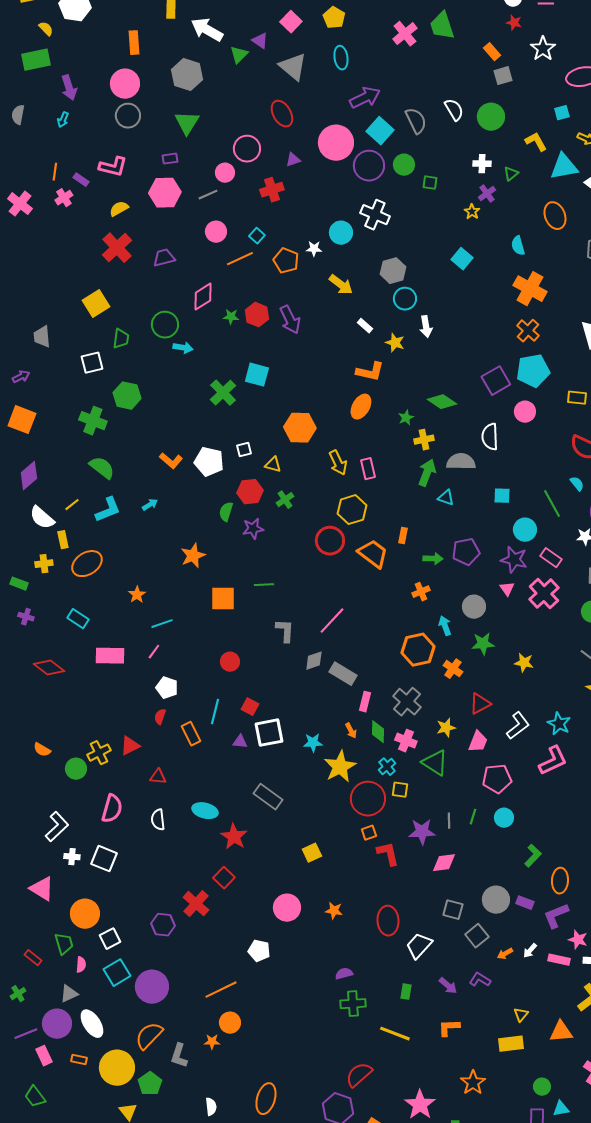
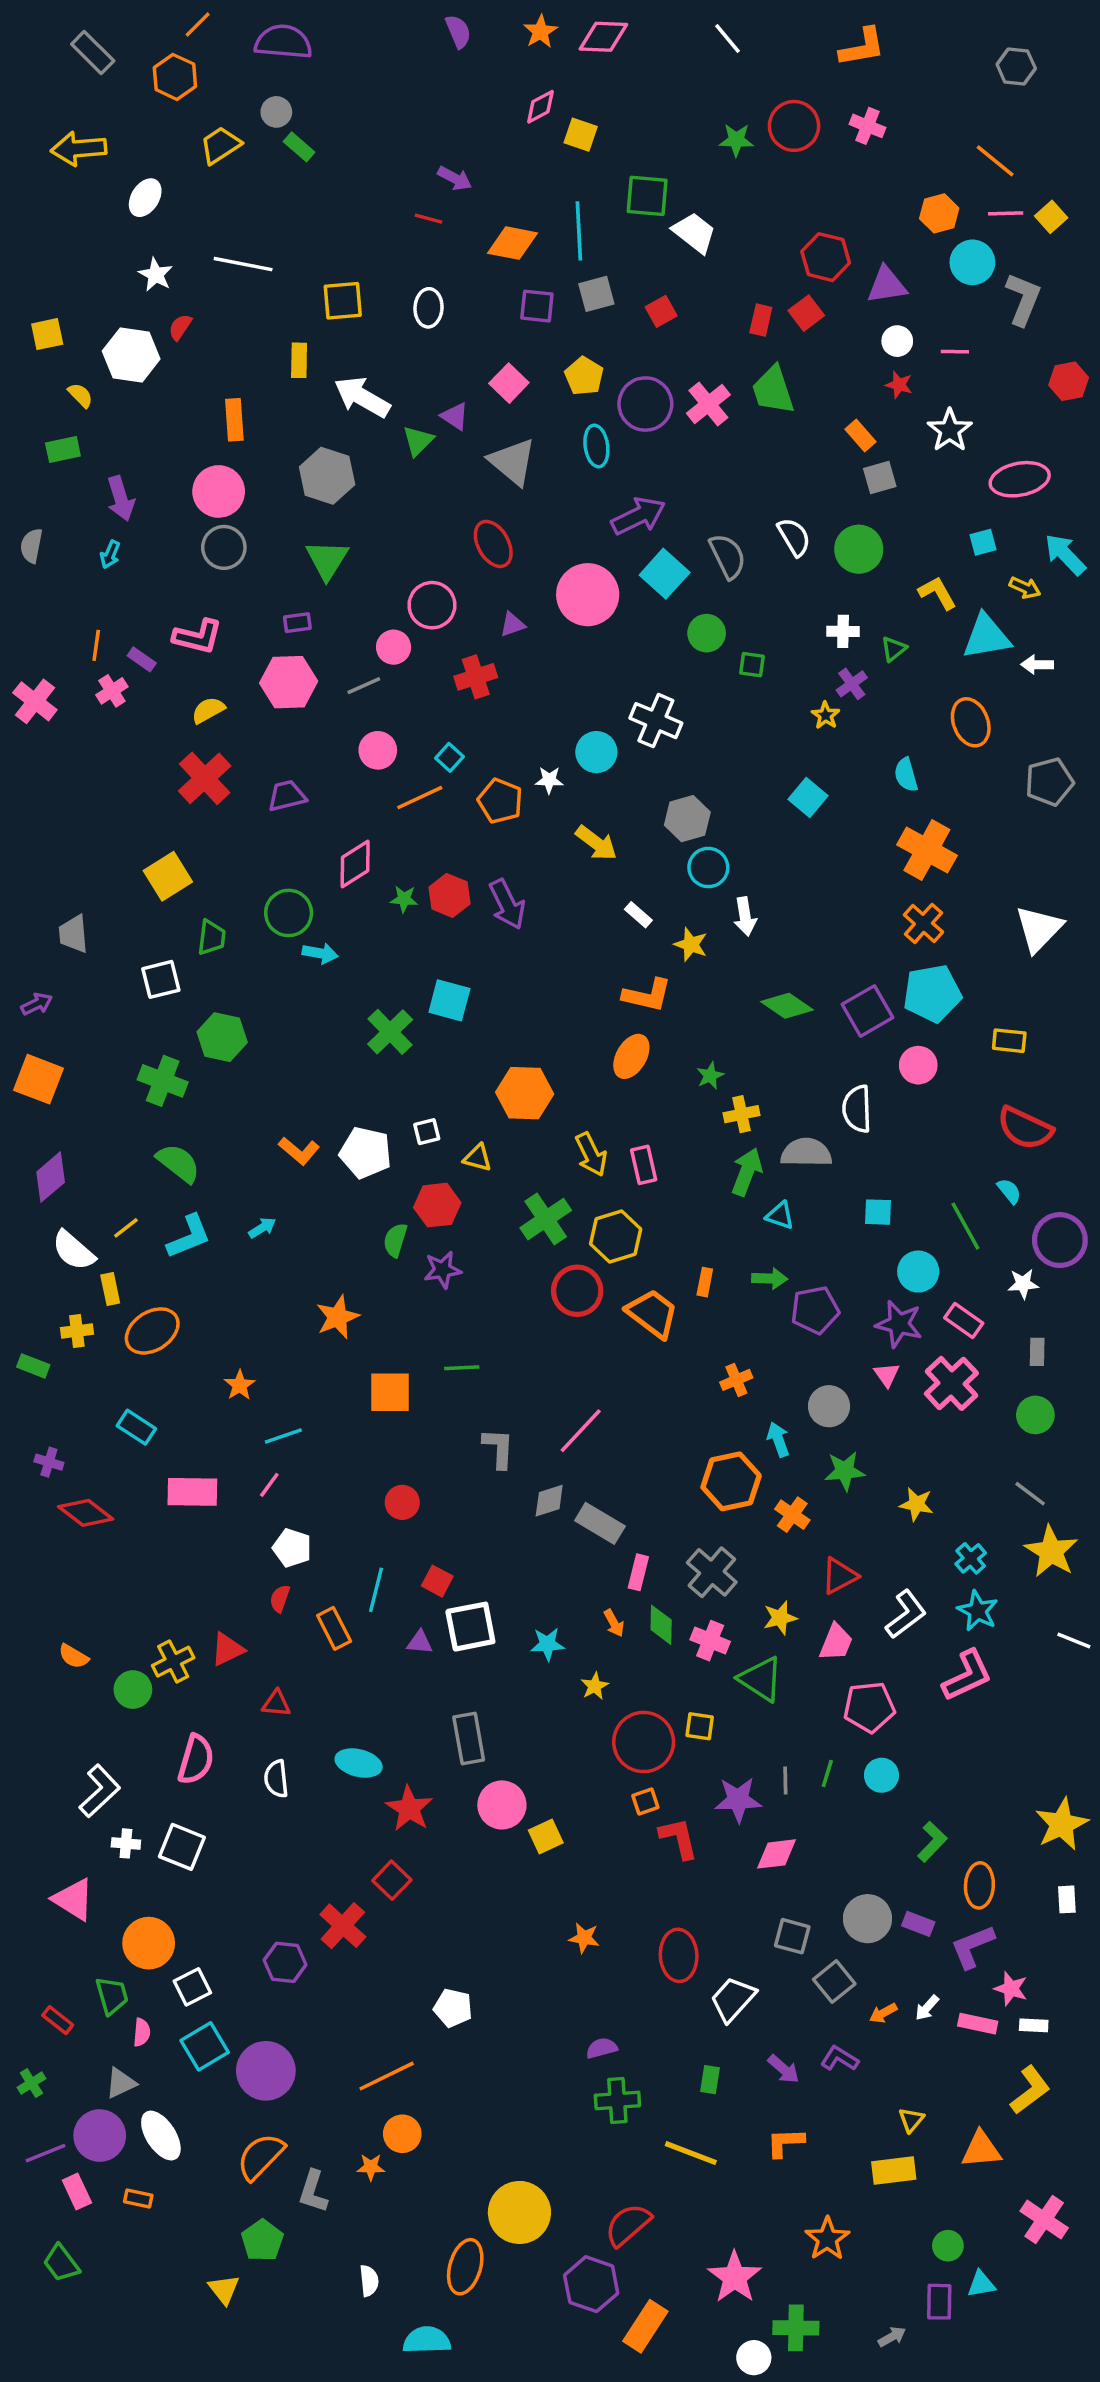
green rectangle: (36, 60) -> (63, 449), size x0.7
purple circle: (369, 166) -> (645, 404), moved
green diamond: (442, 402) -> (787, 1006), moved
green cross: (285, 500) -> (546, 1219), moved, size x1.6
green arrow: (433, 559) -> (770, 1279), moved
purple cross: (26, 617) -> (49, 1462), moved
yellow star: (340, 767) -> (595, 1686), size x0.5
cyan cross: (387, 767) -> (971, 1558), moved
gray rectangle: (268, 797) -> (469, 1739), turned 44
pink circle: (287, 908) -> (502, 1805), moved
yellow circle: (117, 1068) -> (519, 2212), moved

